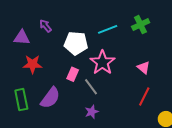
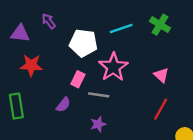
green cross: (141, 25) -> (160, 25), turned -36
gray line: (91, 87) -> (99, 95), turned -48
purple semicircle: (50, 98) -> (63, 105), moved, size x0.6

